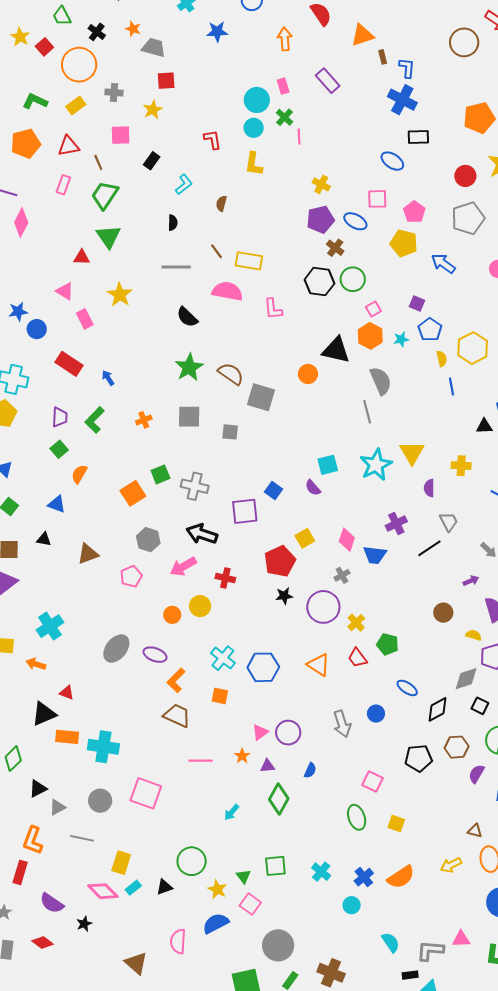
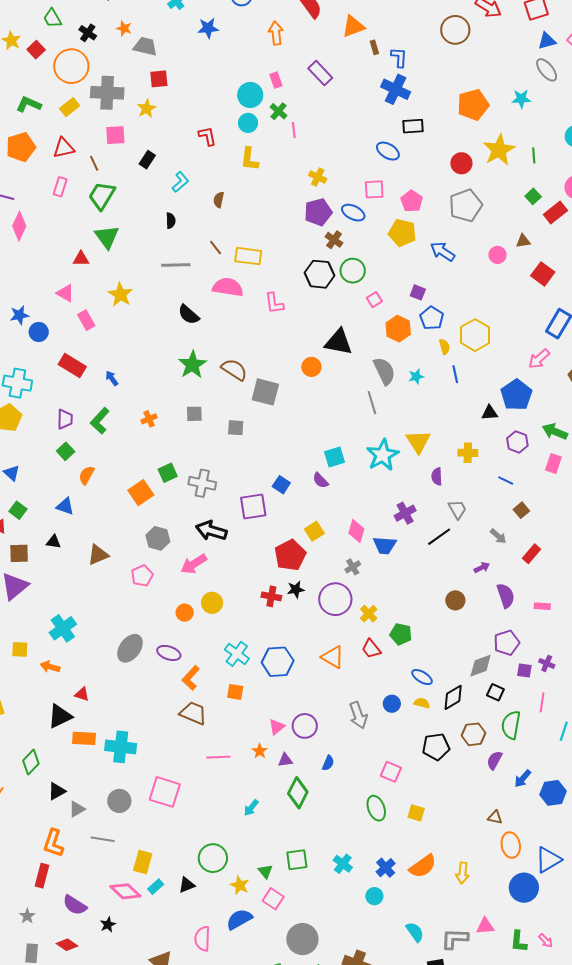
gray cross: (114, 93) -> (107, 93), size x1.8
orange hexagon: (370, 336) -> (398, 329), moved
cyan star: (401, 339) -> (416, 376), moved
gray square: (189, 417) -> (194, 414), size x0.7
red cross: (225, 578) -> (271, 596), moved
yellow semicircle: (474, 635) -> (422, 703), moved
yellow arrow: (451, 865) -> (462, 873), moved, turned -55

